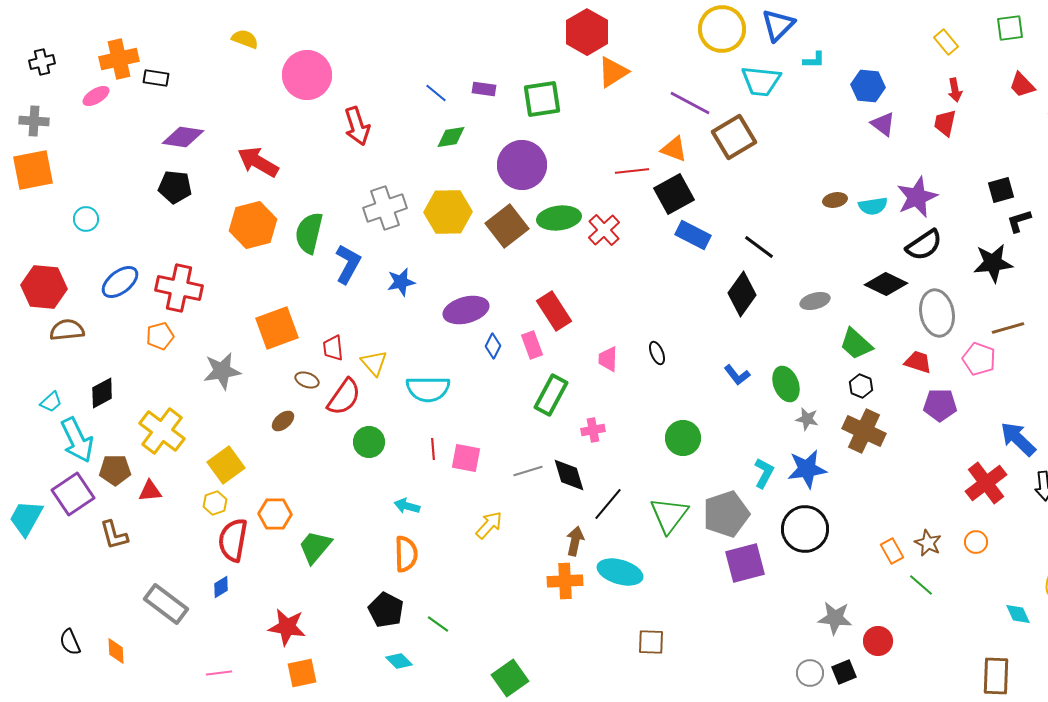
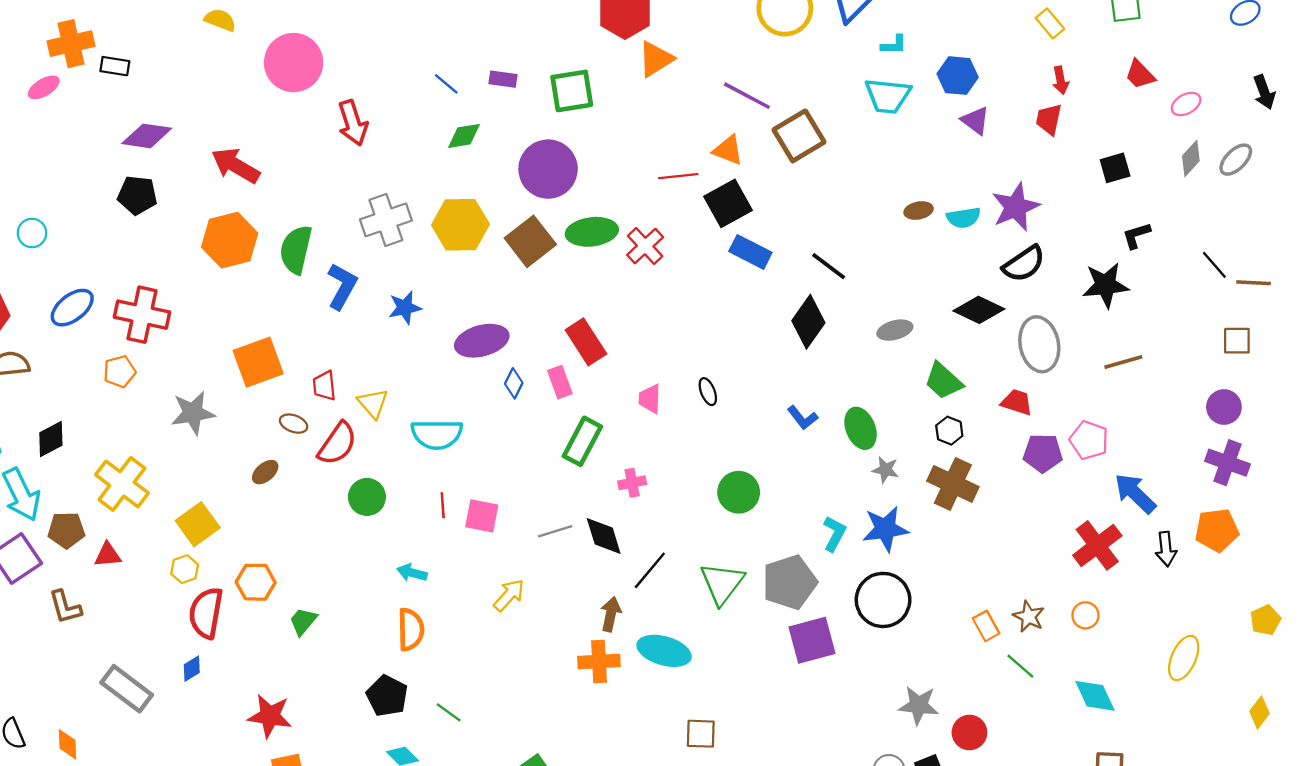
cyan trapezoid: (761, 81) -> (888, 96), moved
black square: (1001, 190) -> (1115, 168), moved
pink pentagon: (979, 359) -> (1089, 440), moved
green trapezoid: (315, 547) -> (303, 621), size x0.7
cyan diamond: (1018, 614) -> (1095, 696), moved, size x1.4

